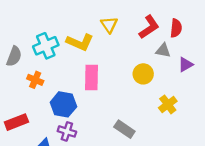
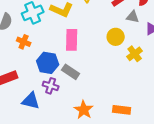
yellow cross: (168, 104) -> (135, 54), moved
gray rectangle: (124, 129) -> (71, 72), moved

